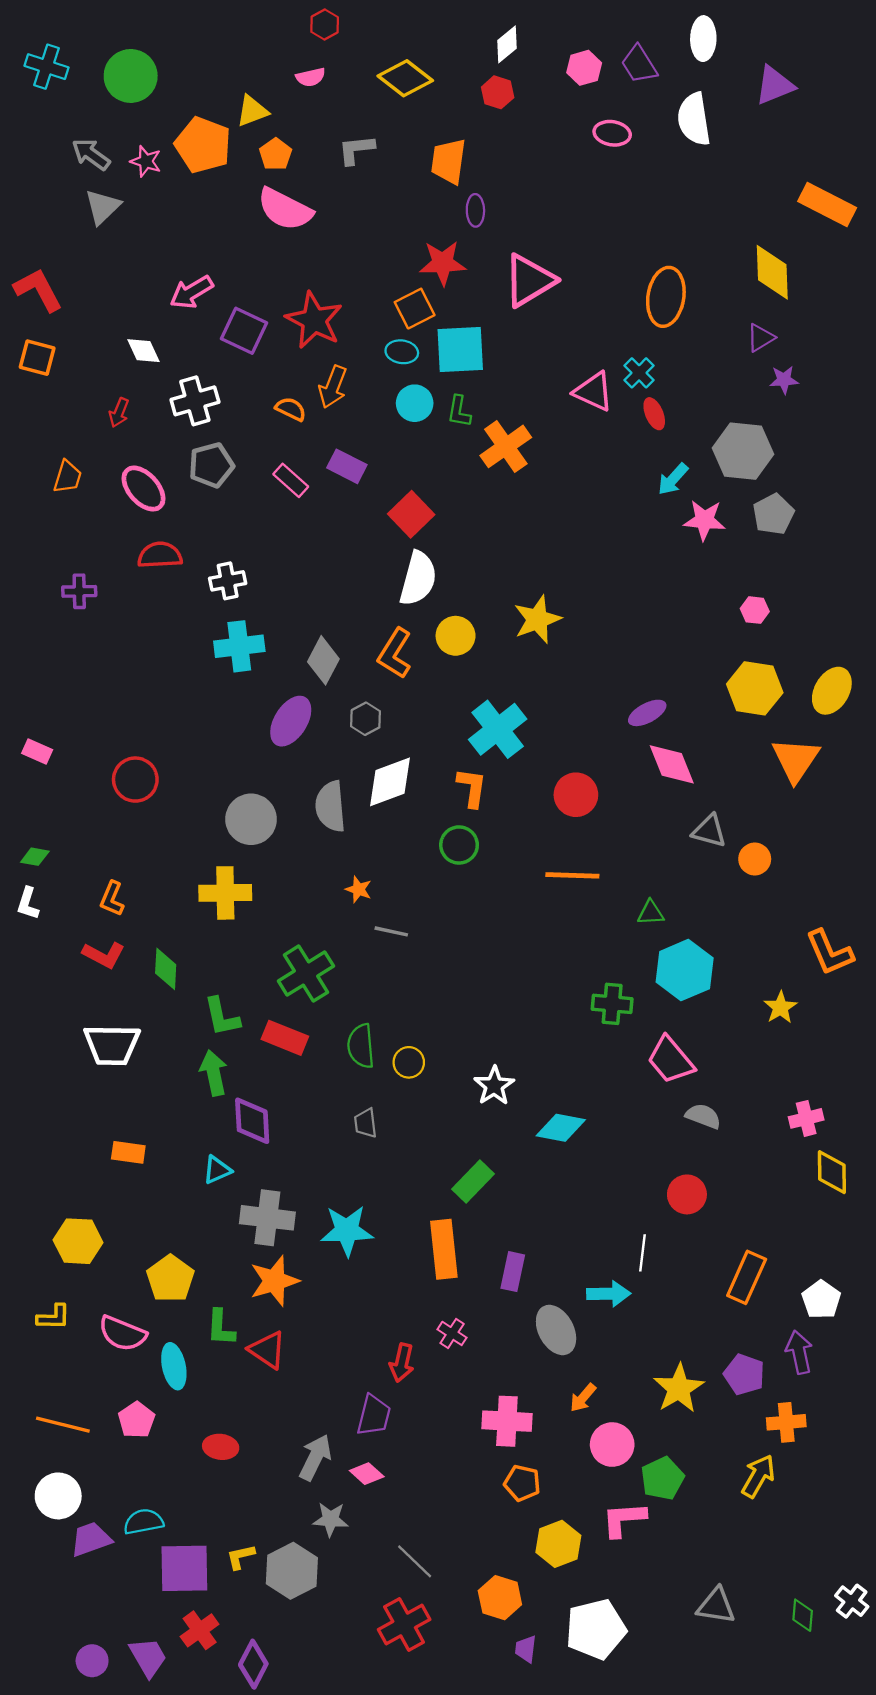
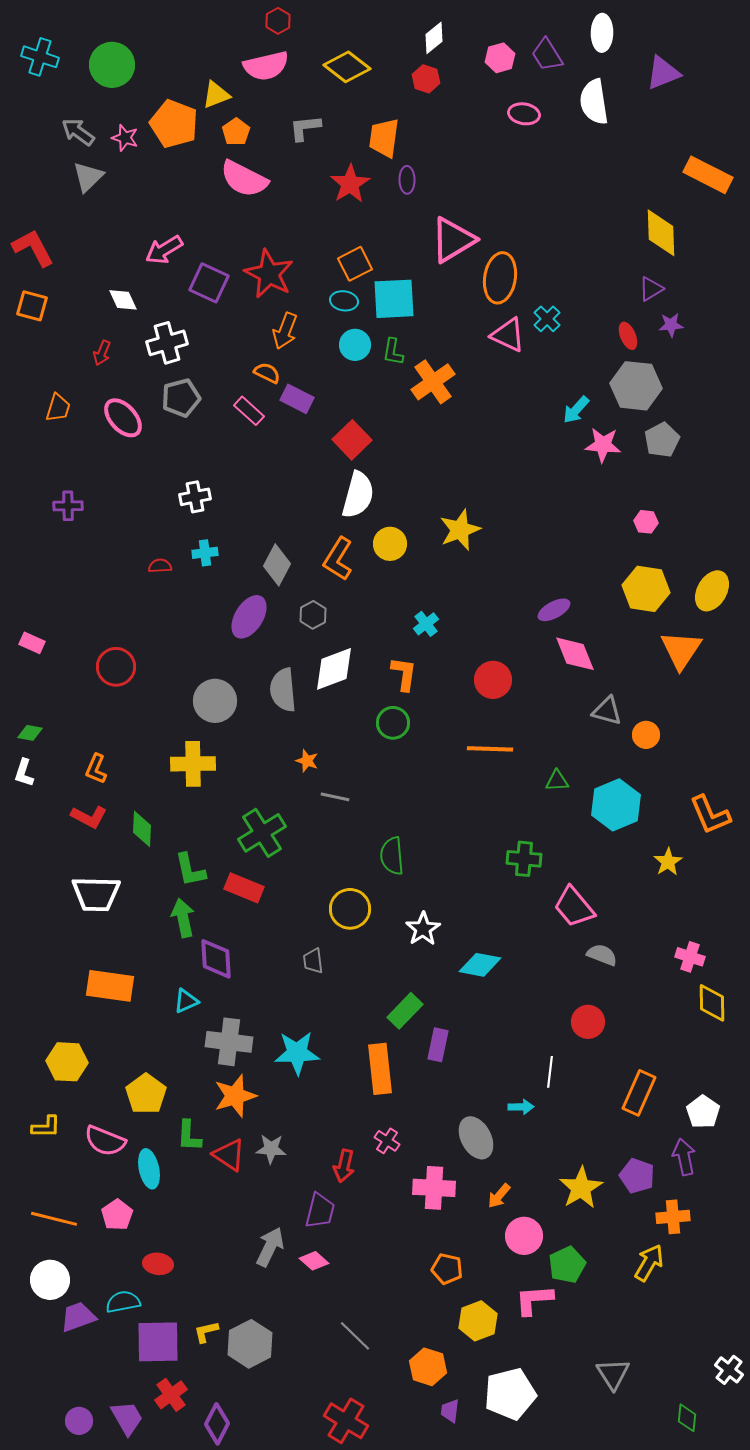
pink semicircle: (311, 77) -> (266, 66), size x1.8
red star: (443, 263) -> (350, 184), moved, turned -30
orange ellipse: (666, 297) -> (500, 278), moved
orange semicircle: (291, 409) -> (267, 373), moved
red ellipse: (654, 414) -> (628, 336), moved
red semicircle: (160, 555) -> (160, 566), moved, size x0.6
cyan cross: (239, 646) -> (205, 553), size x0.6
cyan cross: (498, 729) -> (426, 624), size x0.5
cyan hexagon: (685, 970) -> (616, 805), moved
green semicircle: (361, 1046) -> (392, 856), moved
yellow circle: (409, 1062) -> (350, 909), size x1.5
pink cross: (806, 1118) -> (690, 957), turned 32
orange rectangle: (128, 1152) -> (110, 986), size x1.6
purple rectangle: (513, 1272) -> (438, 1045), moved
cyan arrow: (609, 1294) -> (521, 1107), size x0.7
pink cross: (507, 1421) -> (434, 1188), moved
red ellipse: (221, 1447) -> (158, 1264), moved
gray star: (330, 1519) -> (271, 1149), moved
gray triangle: (716, 1606) -> (613, 1374), turned 48
green diamond: (803, 1615) -> (687, 1418), moved
red cross: (404, 1624) -> (346, 1421), moved, turned -30

